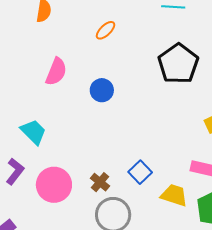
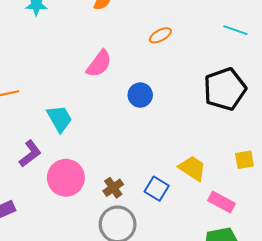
blue square: (140, 172) -> (157, 189), turned -30
yellow trapezoid: (174, 195) -> (192, 168), moved

